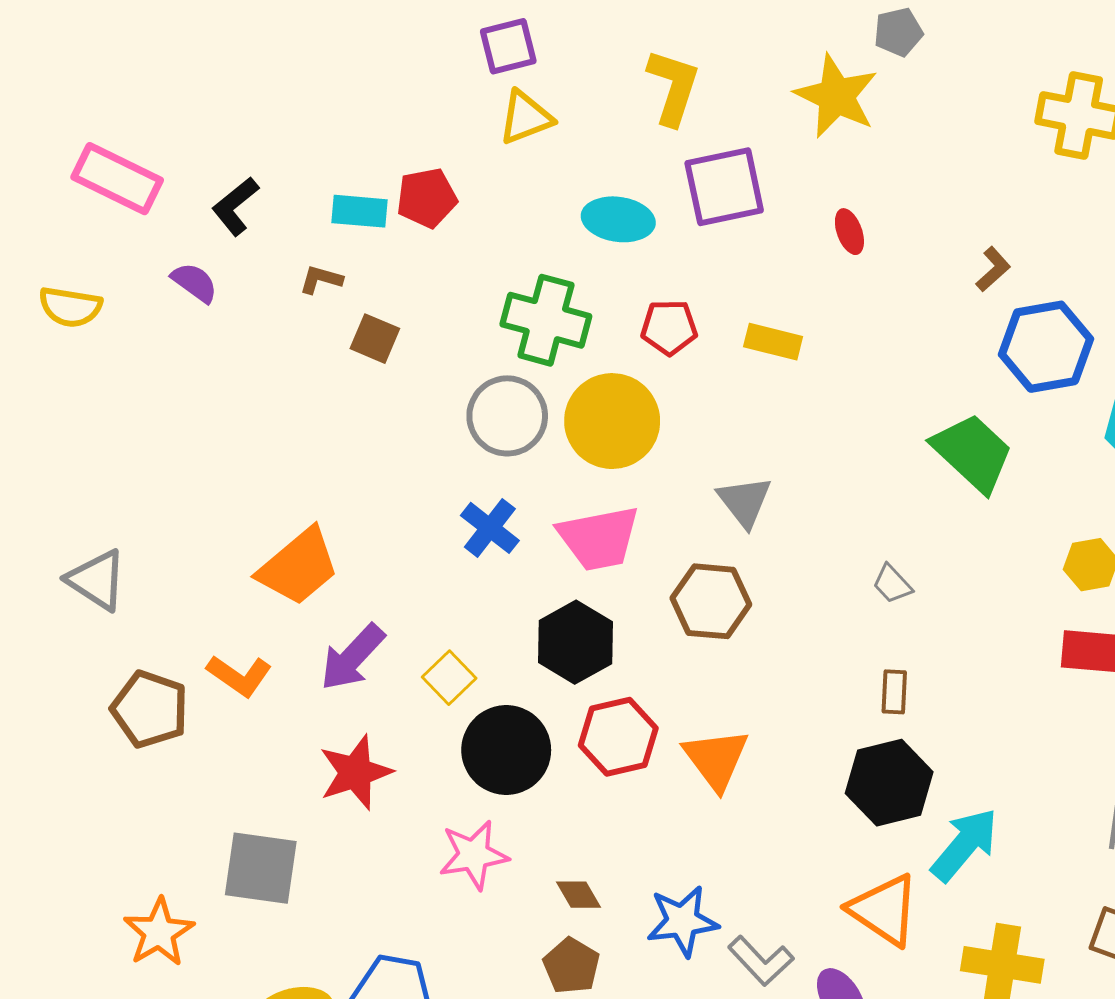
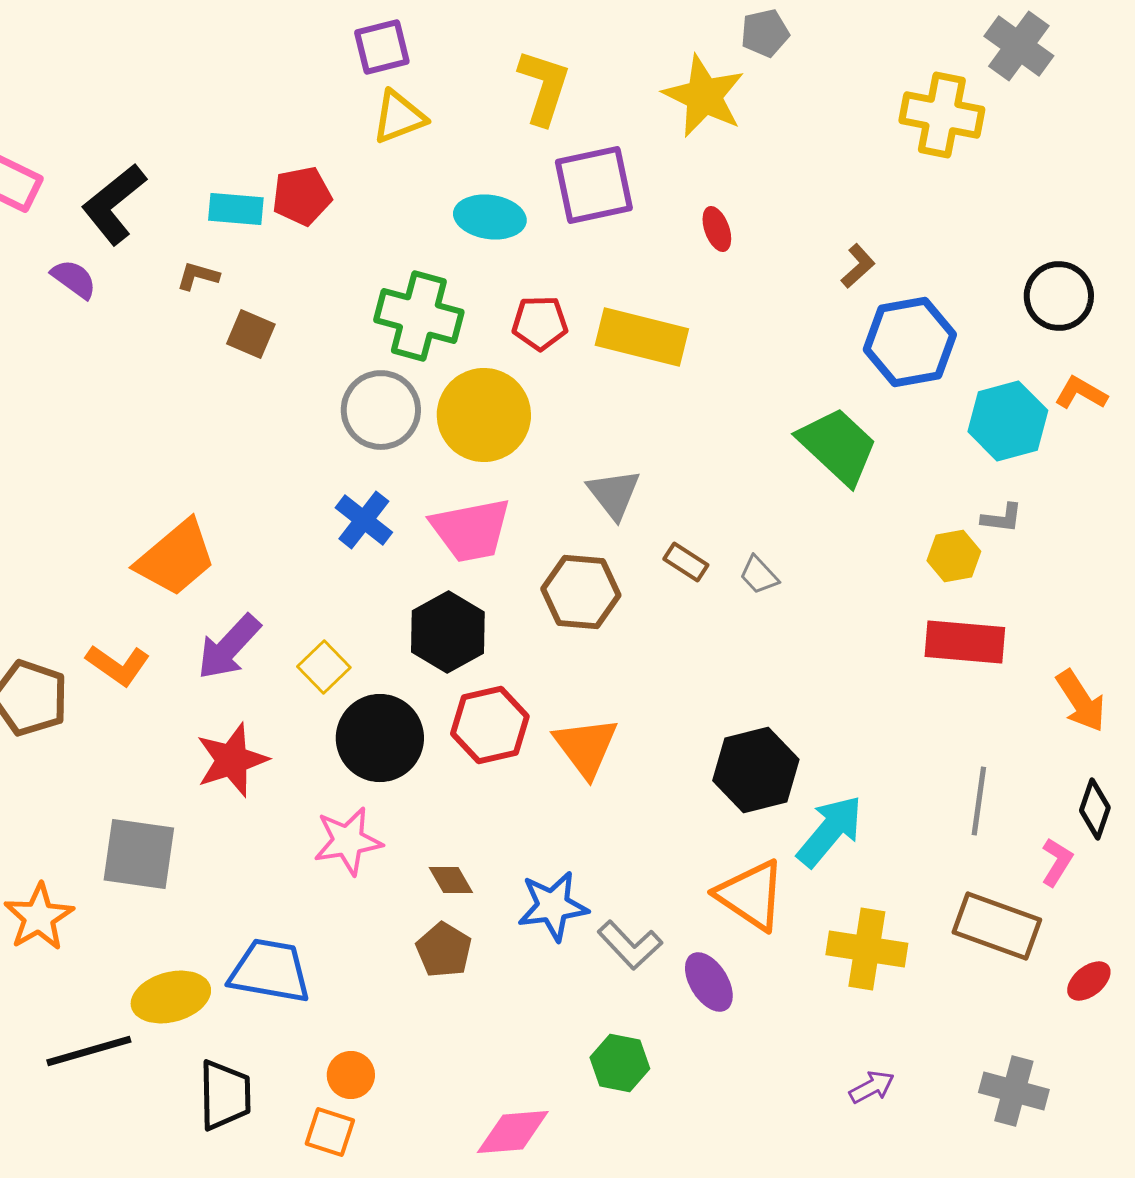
black L-shape: (235, 206) -> (114, 204), size x1.4
yellow rectangle: (773, 342) -> (642, 337), size x1.6
brown rectangle: (894, 692) -> (686, 562), moved, turned -60

